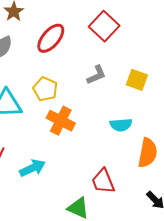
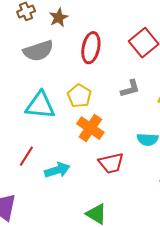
red ellipse: (51, 38) -> (91, 48), turned -36
red trapezoid: (103, 181) -> (111, 163), moved, turned -88

